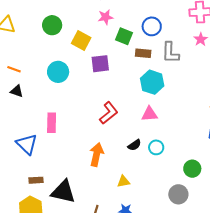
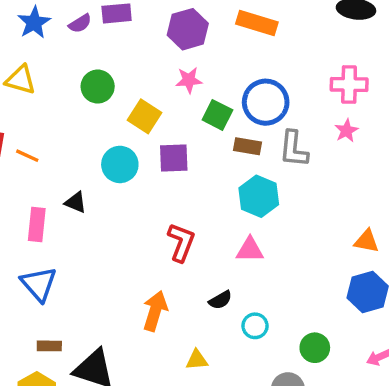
blue circle: (152, 26) -> (266, 102), size x1.4
cyan circle: (58, 72) -> (120, 164), moved
black triangle: (17, 91) -> (76, 202), moved
red L-shape: (109, 113) -> (181, 242), turned -35
pink rectangle: (52, 123) -> (37, 225), moved
cyan circle: (156, 147) -> (255, 326), moved

